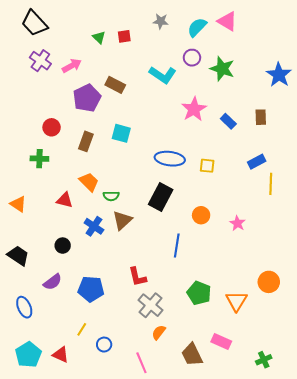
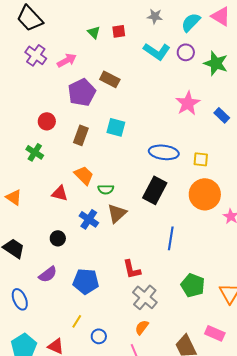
cyan L-shape: (163, 75) -> (157, 51), moved
green cross: (39, 159) -> (35, 152), turned 30
orange circle: (201, 215) -> (205, 194), moved, size x1.8
orange semicircle: (159, 332) -> (142, 327), moved

